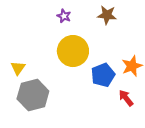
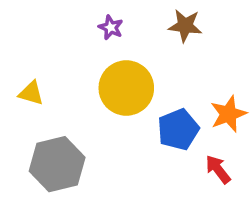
yellow triangle: (18, 68) -> (31, 93), moved, turned -49

